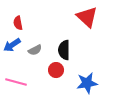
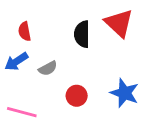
black semicircle: (64, 50) -> (82, 34), moved
blue star: (87, 83) -> (124, 93), moved, turned 30

